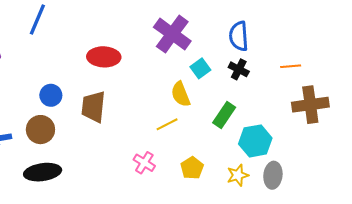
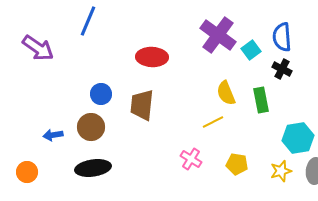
cyan square: (200, 68) -> (251, 50), moved
green rectangle: (224, 115) -> (261, 100), moved, turned -45
yellow pentagon: (192, 168) -> (237, 164), turned -30

